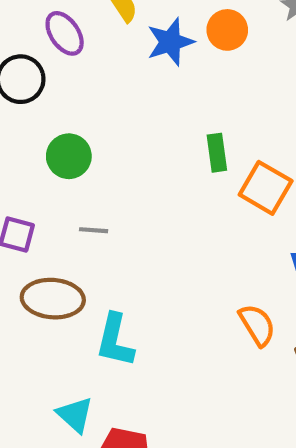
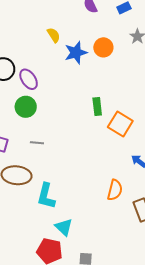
purple ellipse: (65, 33) -> (29, 79), moved
orange semicircle: (257, 325) -> (115, 190), turned 45
cyan triangle: (75, 415) -> (64, 227), moved

